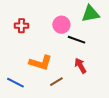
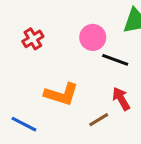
red cross: (21, 26) -> (33, 39), turned -32
brown line: (56, 82) -> (99, 120), moved

